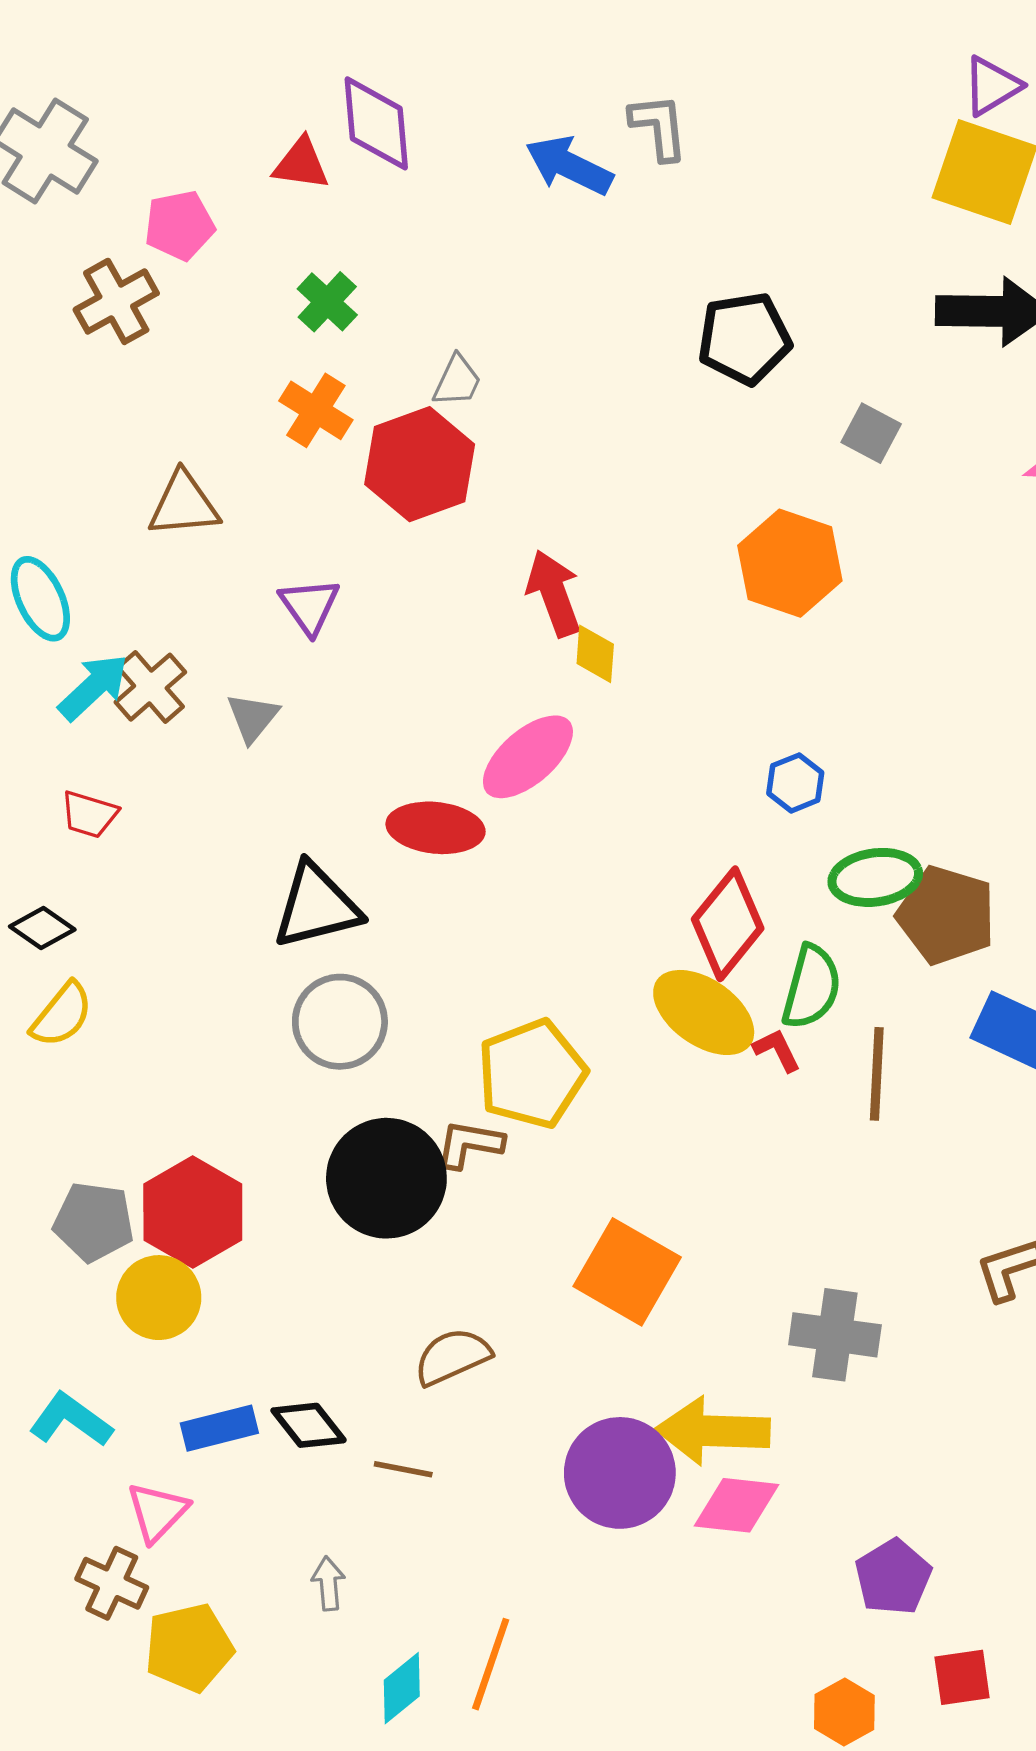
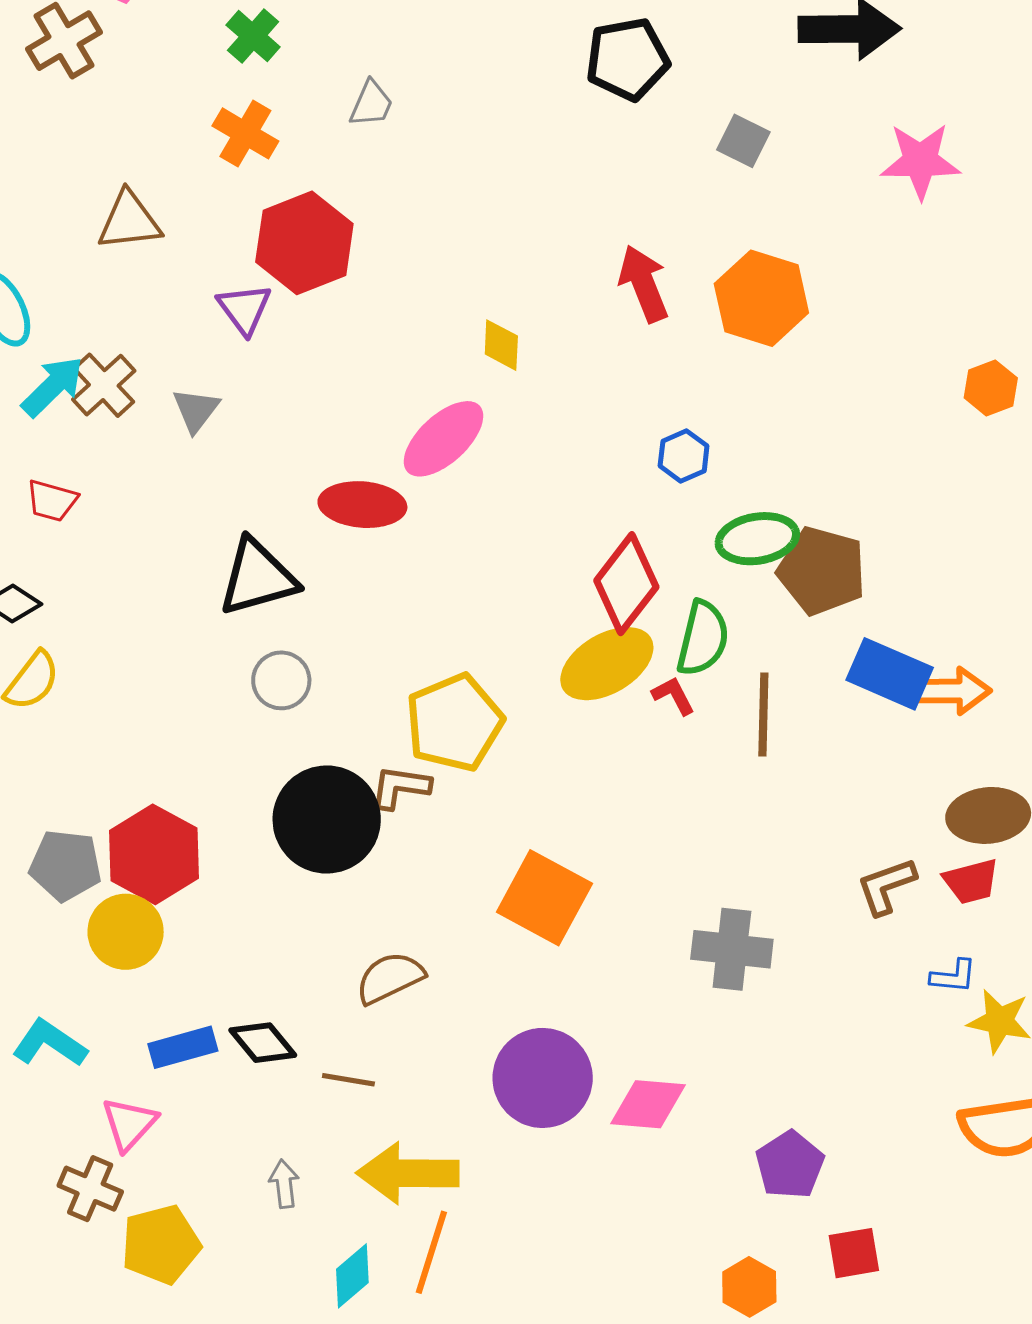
red hexagon: (420, 464) -> (304, 243), moved
orange hexagon: (790, 563) -> (761, 298), moved
red arrow: (554, 593) -> (644, 284), moved
yellow ellipse: (704, 1012) -> (607, 664), turned -64
gray circle: (340, 1022) -> (281, 680), size x0.7
yellow arrow: (713, 1431) -> (408, 1173), moved

